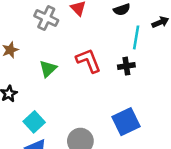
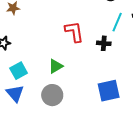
green triangle: (48, 69) -> (56, 66), moved
blue square: (126, 122) -> (109, 91), moved

